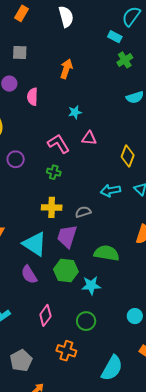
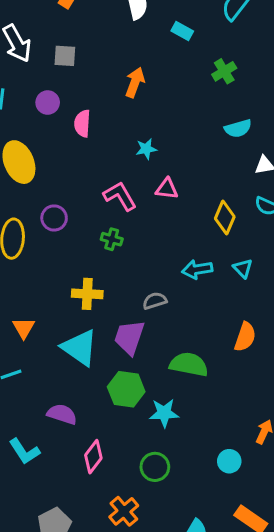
cyan rectangle: (115, 37) -> (182, 31), moved
yellow cross: (52, 207) -> (87, 294), moved
purple semicircle: (29, 275) -> (62, 414), moved, turned 138
orange cross: (66, 351) -> (124, 511), turned 30

